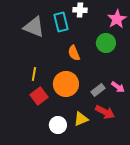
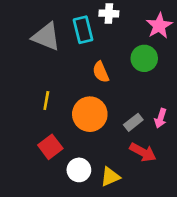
pink arrow: (118, 87) -> (161, 118), turned 72
red square: (39, 96) -> (50, 147), moved
yellow triangle: (81, 119) -> (110, 177), moved

